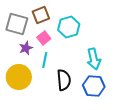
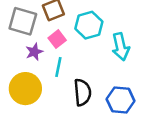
cyan arrow: (94, 59) -> (121, 47), moved

